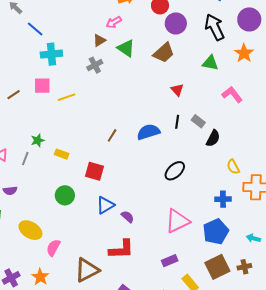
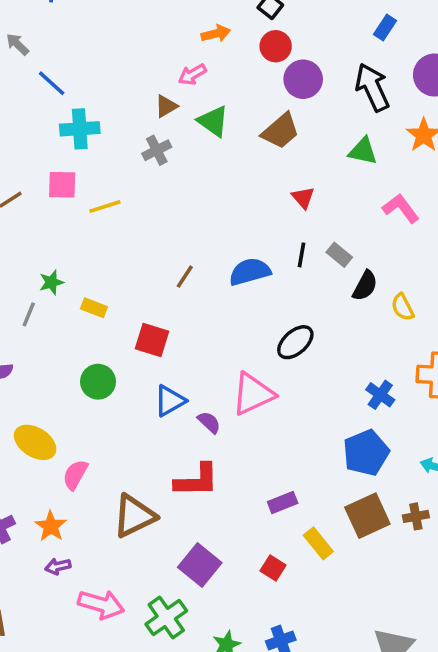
yellow semicircle: (233, 167) -> (403, 307), moved
blue cross: (223, 199) -> (380, 395), turned 35
pink triangle: (177, 221) -> (253, 394), moved

